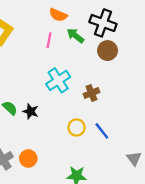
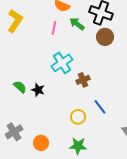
brown cross: (91, 93) -> (83, 80), moved
yellow circle: (77, 127) -> (78, 117), moved
orange circle: (28, 158) -> (41, 143), moved

